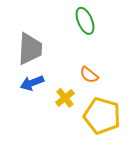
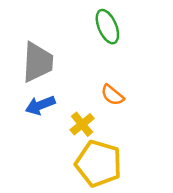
yellow pentagon: (102, 116) -> (99, 163), moved

